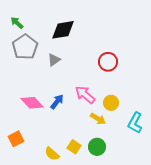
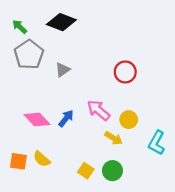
black diamond: (63, 30) -> (61, 22), moved, turned 30
orange square: (16, 139) -> (18, 161), turned 35
yellow semicircle: (52, 154) -> (42, 159), moved

